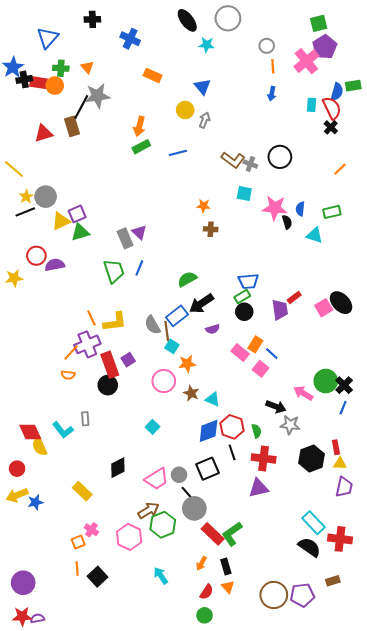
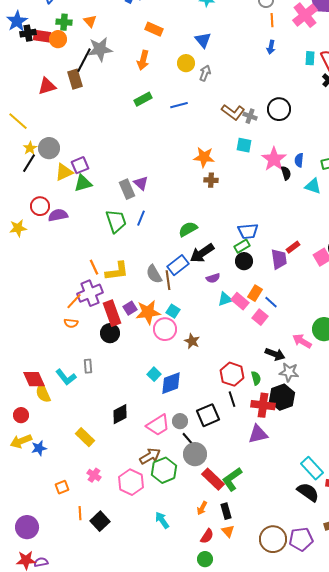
orange arrow: (139, 126) -> (143, 60), moved
orange star: (203, 206) -> (204, 157), size x1.5
pink star: (275, 208) -> (274, 159), turned 30
black line: (25, 212) -> (29, 163), turned -36
cyan square: (172, 346) -> (173, 311), moved
orange star: (187, 364) -> (148, 312), moved, size x1.4
cyan triangle: (213, 399) -> (225, 299), moved, turned -42
blue diamond: (209, 431) -> (171, 383), moved
black hexagon: (311, 458) -> (282, 397), moved
orange square: (78, 542) -> (62, 487), moved

